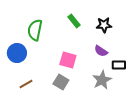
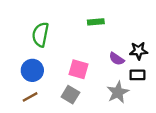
green rectangle: (74, 21) -> (96, 22), moved, turned -56
black star: (104, 25) -> (139, 51), moved
blue circle: (17, 53) -> (32, 70), moved

